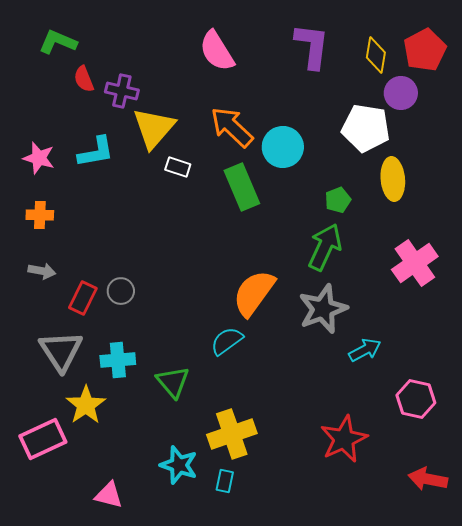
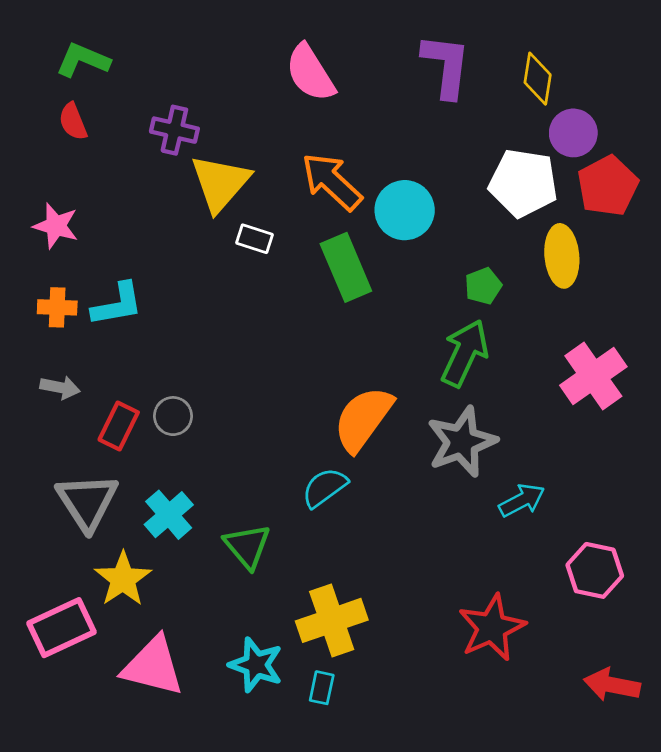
red pentagon: (425, 50) -> (608, 186), moved
red semicircle: (84, 79) -> (73, 122), moved
cyan L-shape: (96, 152) -> (117, 305), moved
cyan cross: (118, 360) -> (169, 515), turned -36
pink triangle: (109, 495) -> (153, 666), moved, size x1.6

